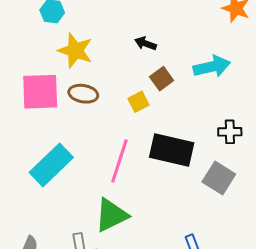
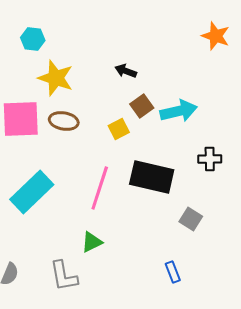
cyan arrow: (212, 67) -> (179, 111), moved
gray square: (219, 178) -> (191, 219), moved, size x0.7
green triangle: (111, 215) -> (92, 242), size x0.6

